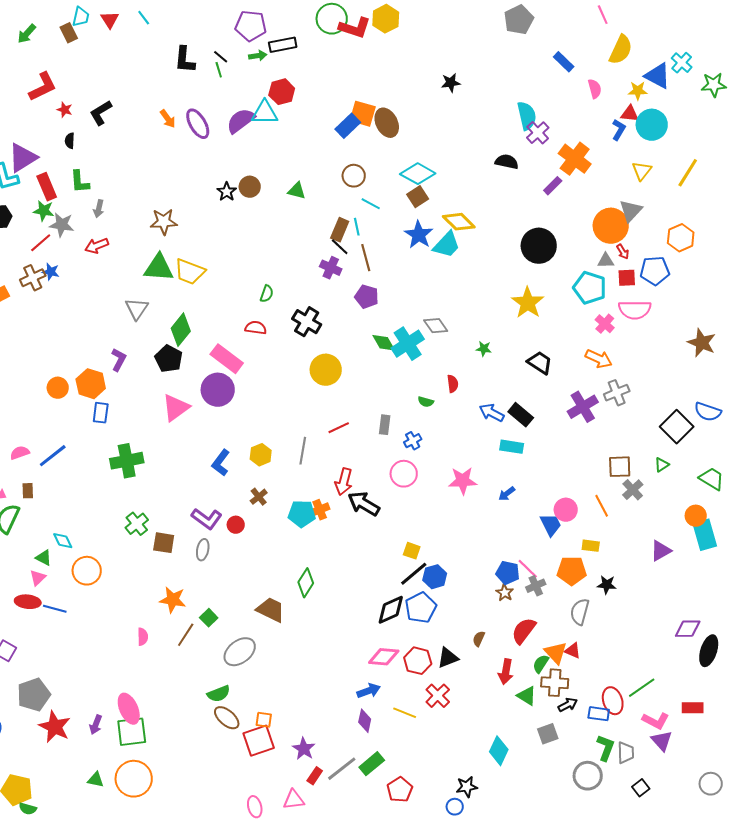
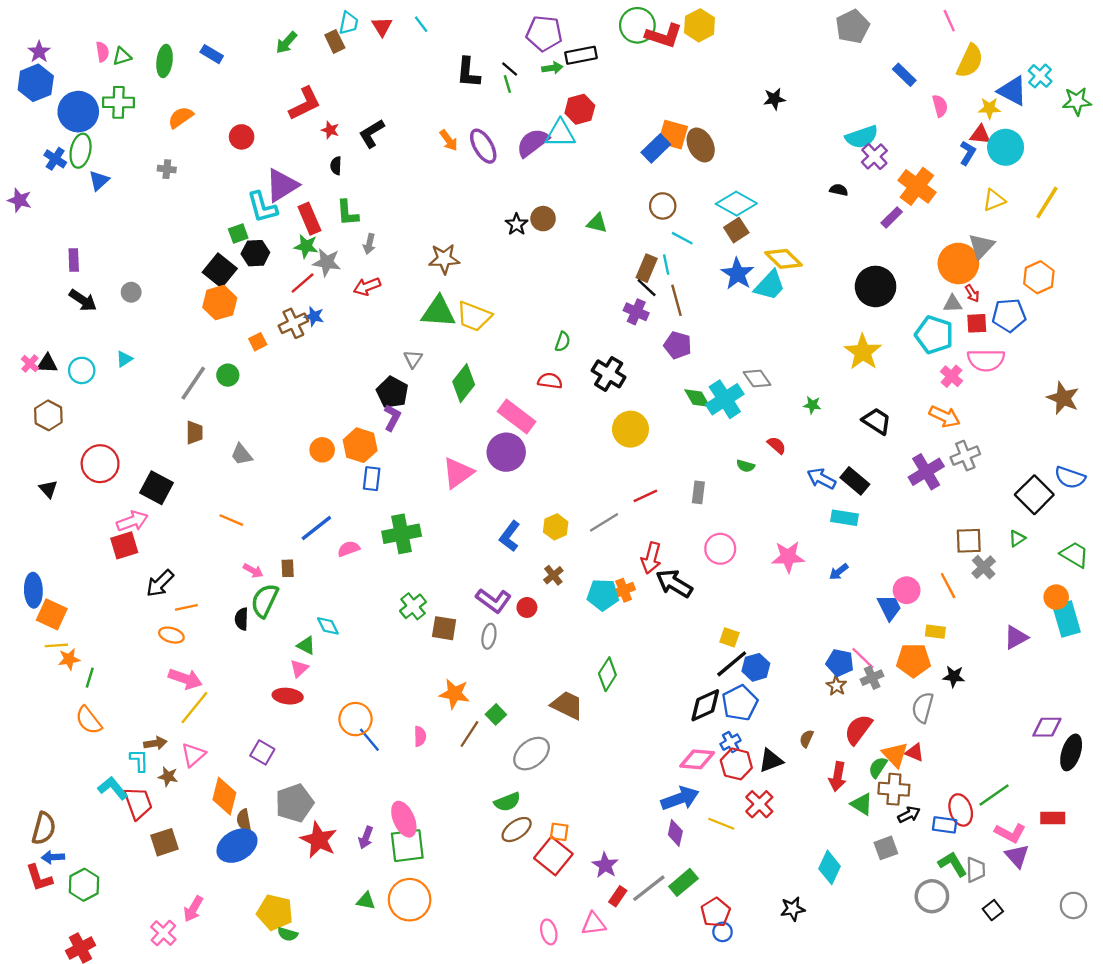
cyan semicircle: (527, 116) -> (862, 137), turned 84
black semicircle: (507, 162) -> (839, 190), size x0.7
yellow triangle: (642, 171) -> (994, 200), turned 30
gray triangle: (137, 309) -> (413, 359), size x0.7
black pentagon: (169, 359) -> (392, 392), moved
red semicircle: (453, 384) -> (777, 445), turned -42
blue cross: (413, 441) -> (731, 742), moved
gray line: (303, 451) -> (604, 522), turned 48
pink semicircle: (20, 453) -> (349, 549), moved
orange circle: (87, 571) -> (356, 719), moved
blue line: (55, 609) -> (369, 740), moved, turned 35
blue arrow: (369, 691) -> (680, 798), size x1.4
brown ellipse: (227, 718) -> (517, 830), turned -76
red square: (259, 741) -> (553, 856), turned -32
green L-shape: (606, 748) -> (953, 864), turned -52
blue circle: (455, 807) -> (723, 932), moved

